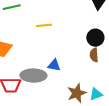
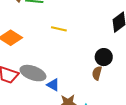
blue triangle: (54, 65) -> (53, 85), moved

